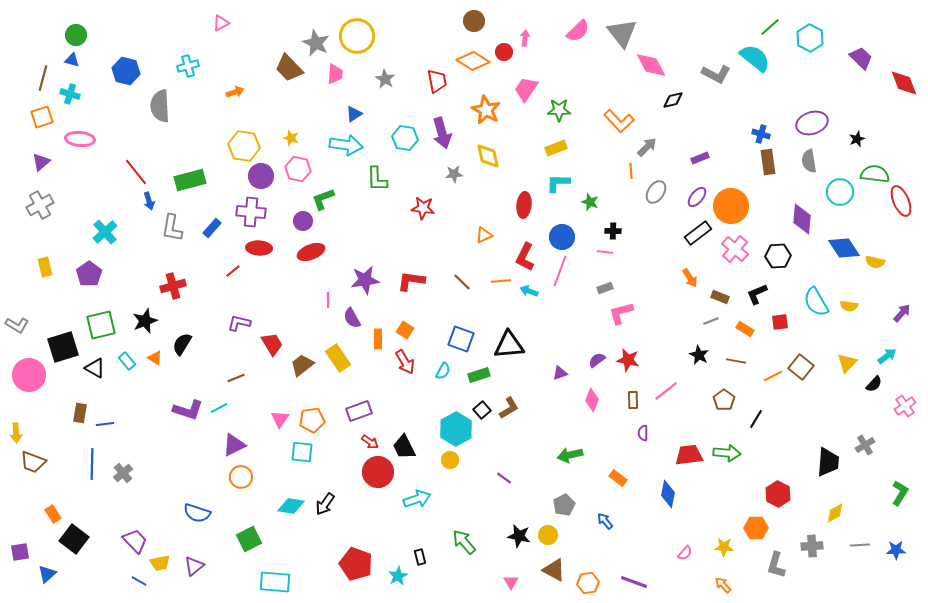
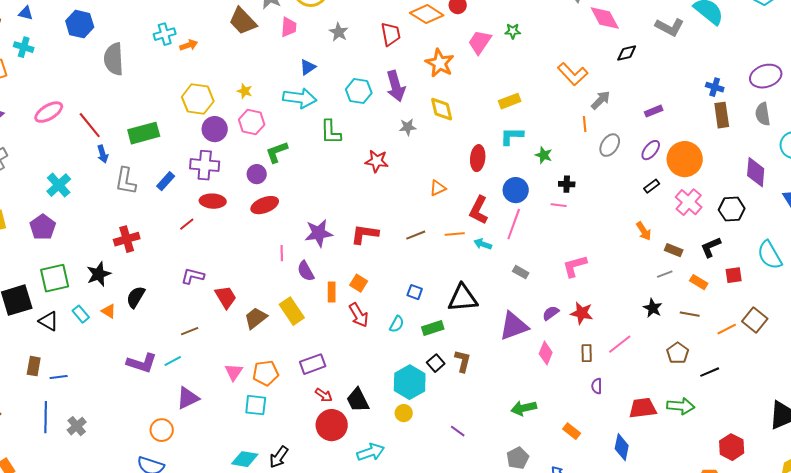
cyan cross: (188, 66) -> (165, 34), moved
green star: (559, 110) -> (513, 31), moved, size x0.7
pink ellipse: (80, 139) -> (49, 112), moved, turned -36
black rectangle: (698, 233) -> (652, 186), size x0.6
brown line: (462, 282) -> (416, 235), turned -66
gray rectangle: (605, 288) -> (521, 272), moved, turned 49
blue square: (461, 339) -> (415, 292), size x0.6
purple triangle: (560, 373) -> (514, 326), size x2.0
brown L-shape: (509, 408) -> (463, 361), turned -45
black line: (756, 419) -> (710, 372), turned 36
orange circle: (241, 477) -> (162, 430), moved

